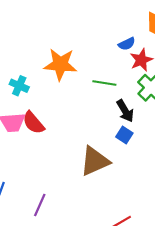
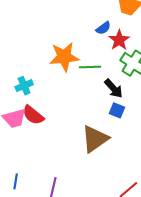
orange star: (60, 64) -> (64, 57), moved
cyan cross: (19, 86) -> (24, 86), moved, turned -36

